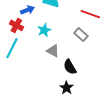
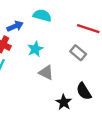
black semicircle: (70, 67) -> (84, 91), moved
black star: (66, 88) -> (64, 102), moved

